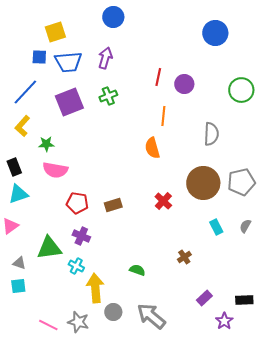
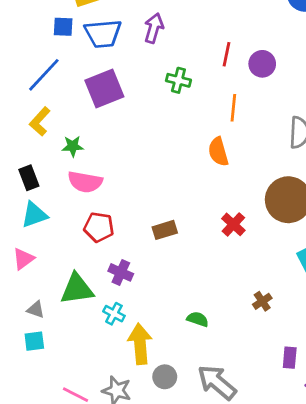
green cross: (108, 96) -> (178, 80), moved, turned 36
red pentagon: (77, 203) -> (99, 227), moved
purple rectangle: (204, 298) -> (290, 358), turned -42

